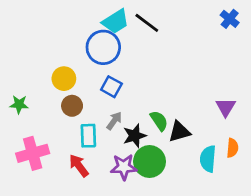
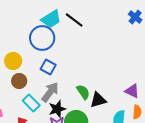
purple triangle: (226, 107) -> (132, 91), moved, turned -35
gray arrow: (114, 121) -> (50, 92), size x1.5
cyan rectangle: (88, 136) -> (31, 103), turned -42
black star: (135, 136) -> (57, 109), moved

